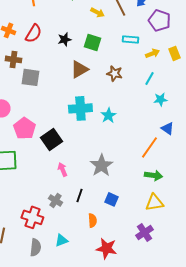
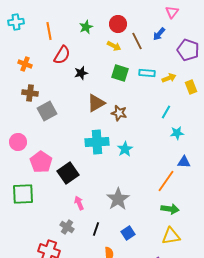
purple pentagon: (159, 20) -> (188, 50), moved
red semicircle: (33, 33) -> (62, 55), moved
green square: (92, 42) -> (120, 73), moved
yellow arrow: (152, 53) -> (169, 78), moved
brown star: (114, 73) -> (119, 113), moved
gray square: (30, 77) -> (47, 111), turned -36
blue triangle: (167, 128) -> (184, 162), turned -32
blue square: (111, 199) -> (128, 233), turned 32
gray cross: (55, 200) -> (67, 227), moved

